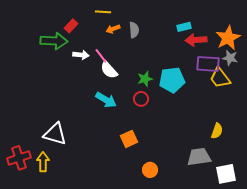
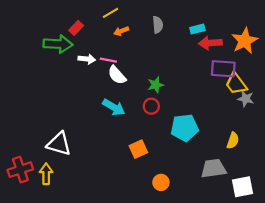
yellow line: (103, 12) -> (111, 13), turned -35
gray semicircle: (134, 30) -> (158, 25), moved
pink line: (101, 56) -> (108, 60), turned -42
gray star: (230, 58) -> (246, 99), moved
cyan pentagon: (172, 80) -> (185, 128), moved

